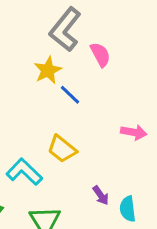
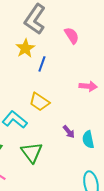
pink semicircle: (100, 55) -> (72, 36), moved
blue line: (70, 95) -> (42, 64), turned 70

